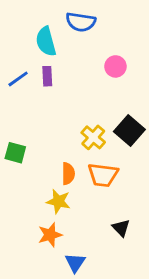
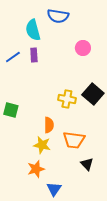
yellow cross: (93, 137) -> (67, 99), turned -30
orange trapezoid: (103, 175) -> (74, 140), moved

